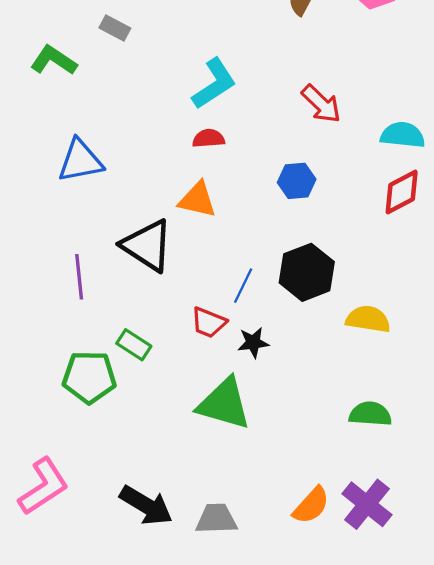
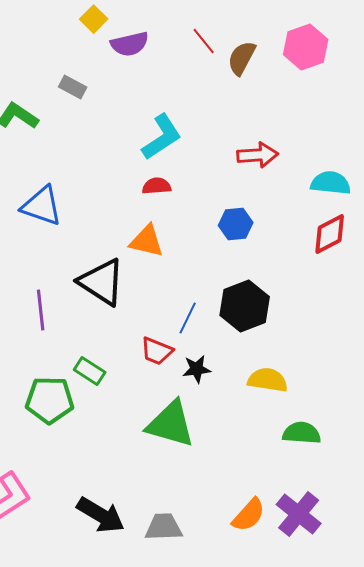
red arrow: (321, 104) -> (258, 155), turned -48
blue triangle: (80, 161) -> (42, 206), turned 30
yellow semicircle: (368, 319) -> (268, 380), moved

